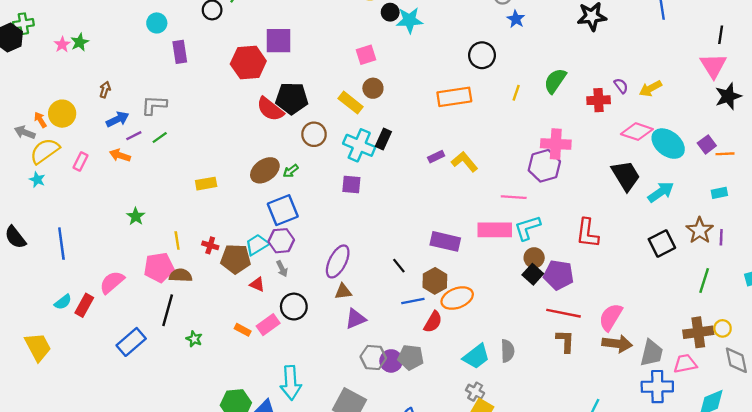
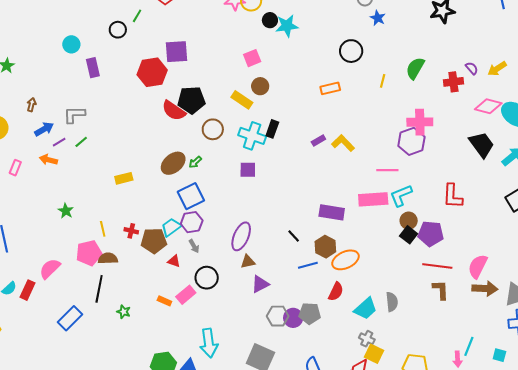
orange rectangle: (454, 97) -> (330, 88), size x0.7
red semicircle: (433, 322) -> (336, 292), moved

